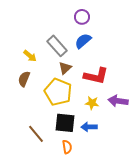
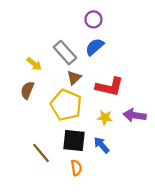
blue arrow: (89, 127) -> (101, 145), turned 49

